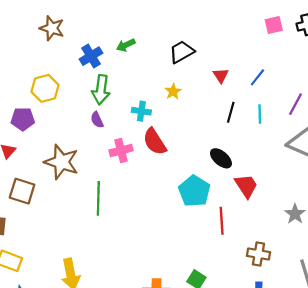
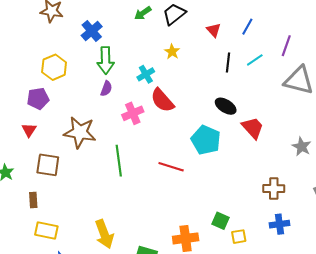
green arrow: (126, 45) -> (143, 13), moved
cyan cross: (141, 111) -> (146, 74), turned -30
cyan line: (260, 114) -> (255, 60), turned 66
purple semicircle: (97, 120) -> (106, 89), turned -126
red line: (222, 221) -> (171, 167), moved, turned -60

